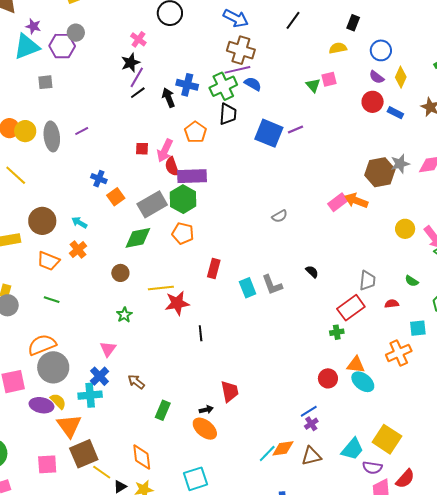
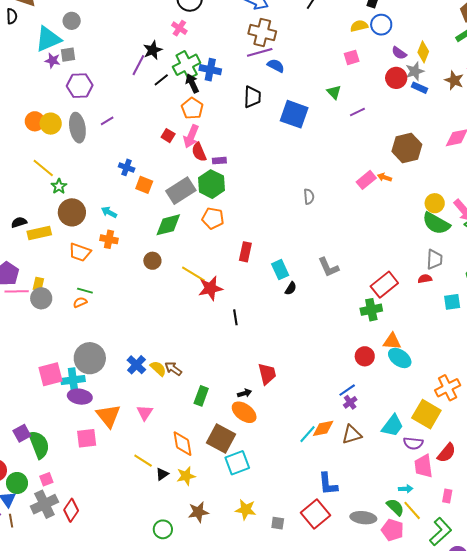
purple star: (33, 26) -> (53, 60), moved
gray circle: (76, 33) -> (72, 21), moved
pink cross: (138, 39) -> (179, 28), moved
purple hexagon: (62, 46) -> (80, 86), moved
blue circle: (381, 50) -> (381, 25), moved
purple line: (137, 77) -> (138, 65), moved
gray square: (45, 82) -> (68, 55), moved
green triangle: (313, 85) -> (334, 92), moved
green cross: (223, 86) -> (187, 65), moved
purple line: (295, 130) -> (357, 112), moved
orange pentagon: (195, 132) -> (192, 108), moved
red square: (142, 149) -> (168, 136), turned 32
gray star: (400, 164) -> (415, 71), moved
purple rectangle: (192, 176) -> (219, 161), size x0.5
orange square: (116, 197) -> (144, 185), turned -30
orange arrow: (356, 201) -> (385, 177), size x0.6
gray semicircle: (280, 216) -> (309, 197), turned -63
orange cross: (78, 250) -> (109, 239), turned -36
black semicircle: (312, 272) -> (291, 288), moved, turned 80
gray trapezoid: (367, 281) -> (434, 259), moved
green semicircle: (412, 281) -> (436, 223), moved, size x2.0
gray L-shape: (272, 285) -> (328, 267), moved
yellow line: (161, 288) -> (194, 274), turned 40
green star: (124, 315) -> (59, 186), moved
green cross: (337, 332) -> (371, 310), size x1.5
orange semicircle: (42, 345) -> (80, 302), moved, size x0.5
pink triangle: (108, 349) -> (145, 413), moved
orange cross: (399, 353) -> (448, 388), moved
cyan cross: (90, 395) -> (73, 380), moved
yellow semicircle: (58, 401) -> (158, 368), moved
brown square: (84, 454) -> (221, 439), moved, turned -36
pink square: (47, 464) -> (87, 438), moved

